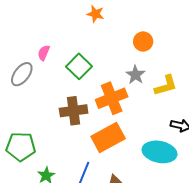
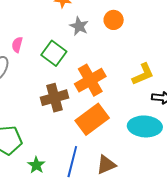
gray star: (135, 75) -> (79, 26), moved
yellow L-shape: (166, 85) -> (143, 74), moved

